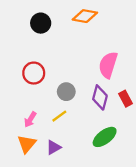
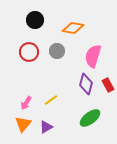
orange diamond: (85, 16) -> (73, 28), moved
red circle: (34, 73) -> (29, 52), moved
gray circle: (66, 92) -> (57, 51), moved

